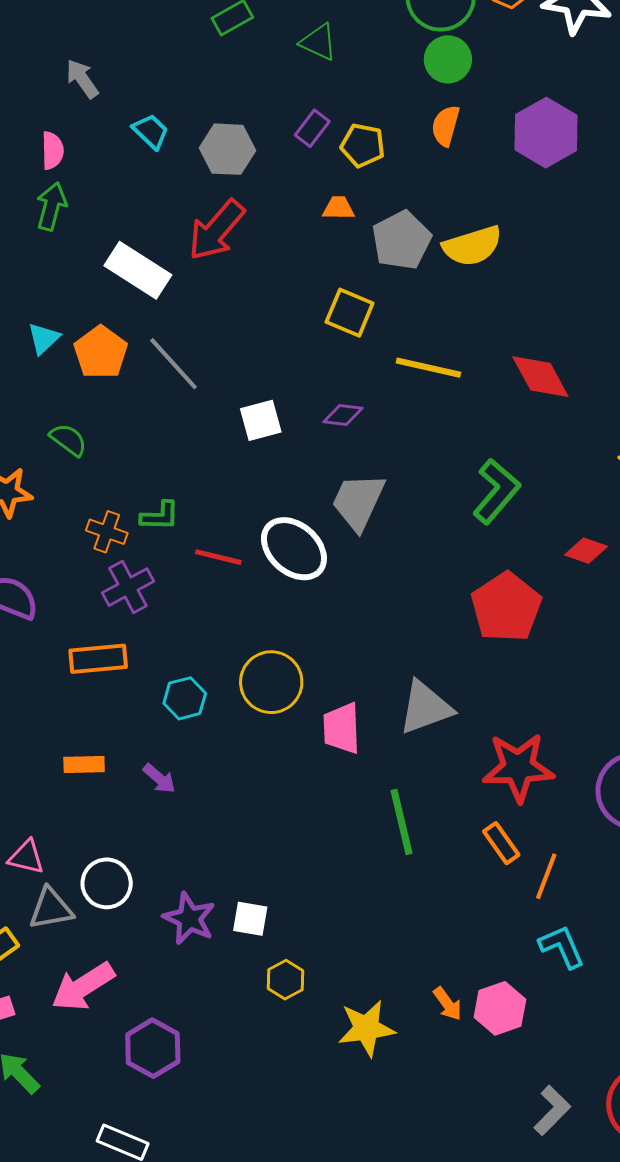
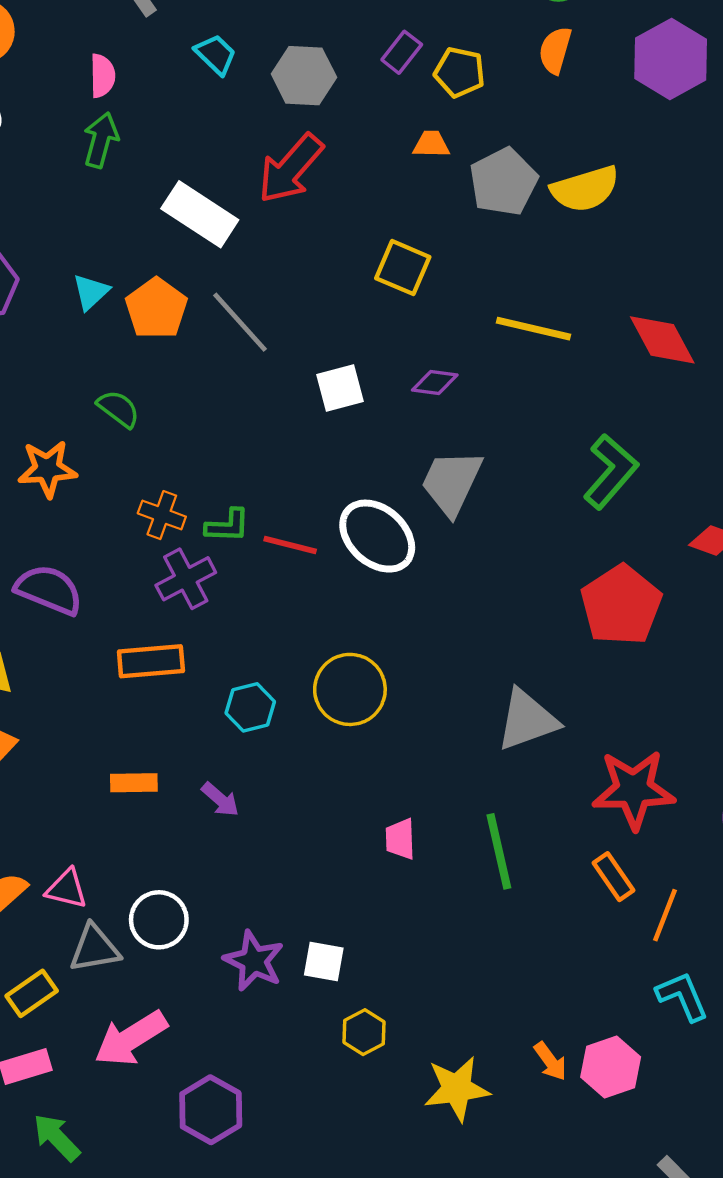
yellow square: (350, 313) -> (403, 268), moved
green L-shape: (160, 516) -> (228, 526), moved
pink trapezoid: (342, 728) -> (400, 839), moved, size x0.7

